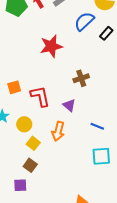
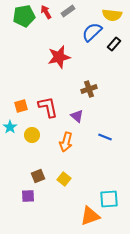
orange square: (14, 87) -> (21, 106), moved
yellow square: (33, 143) -> (64, 179), moved
cyan square: (101, 156) -> (109, 199), moved
brown square: (30, 165) -> (38, 176), turned 32

